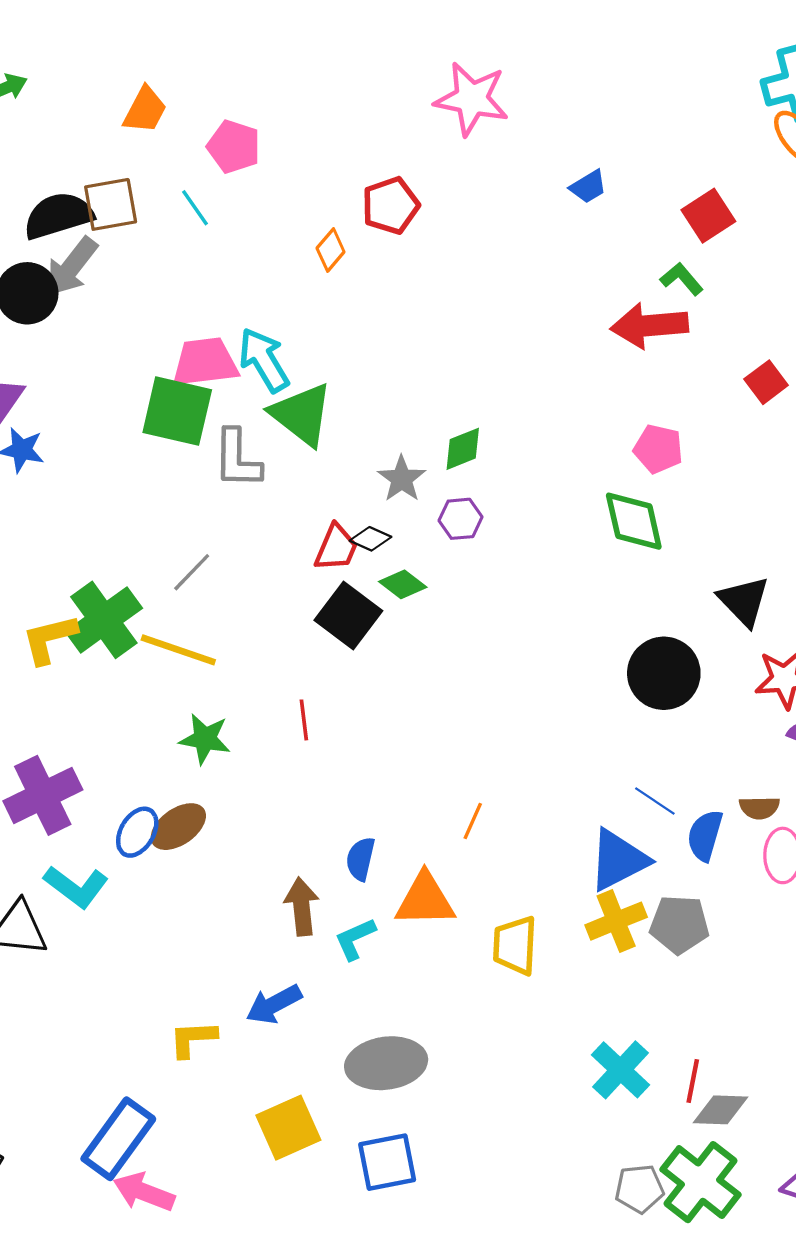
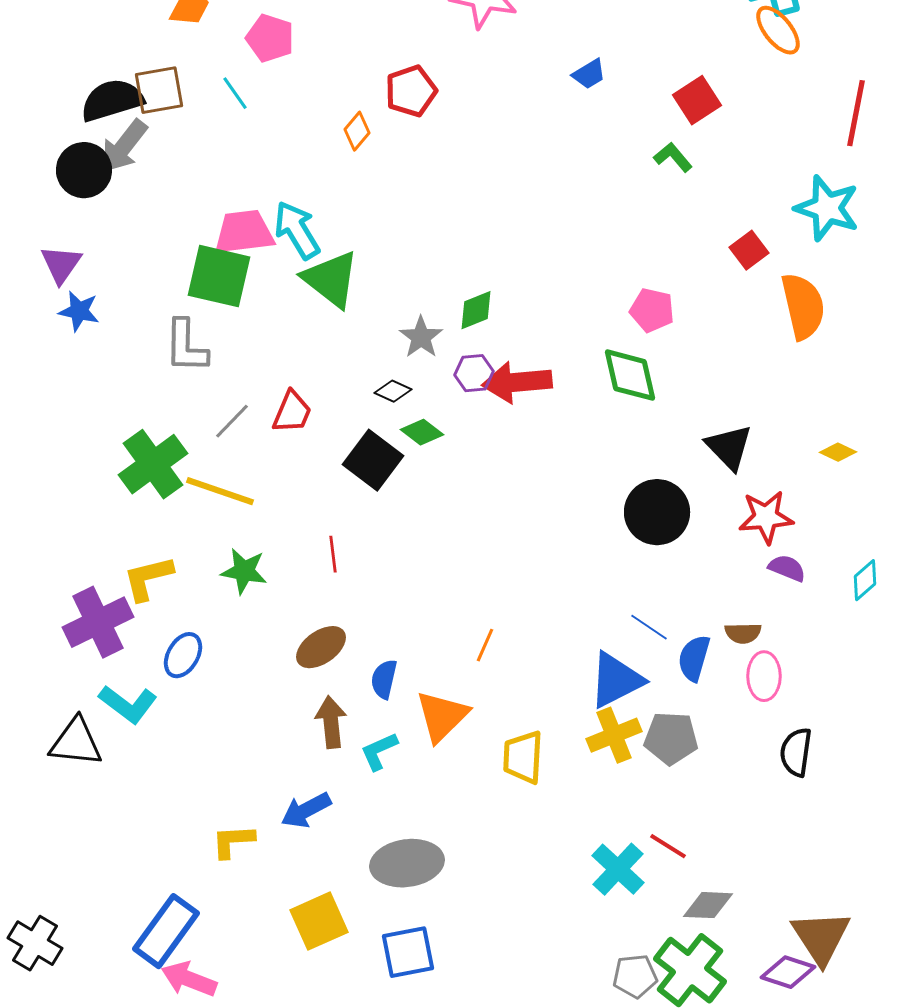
red arrow: (649, 326) -> (517, 382), moved
gray L-shape: (237, 459) -> (186, 346), moved
red trapezoid: (336, 548) -> (292, 412), moved
yellow L-shape: (49, 639) -> (148, 578), moved
brown ellipse: (178, 827) -> (321, 647), moved
orange triangle: (425, 900) -> (442, 716), turned -44
red line: (693, 1081) -> (668, 846), moved, turned -69

